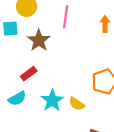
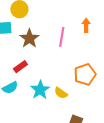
pink line: (66, 17) -> (62, 37), moved

